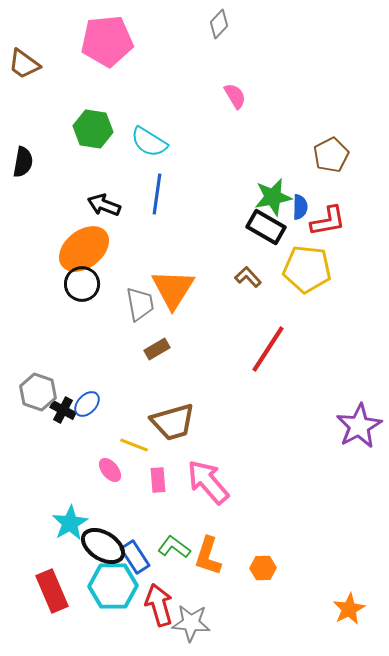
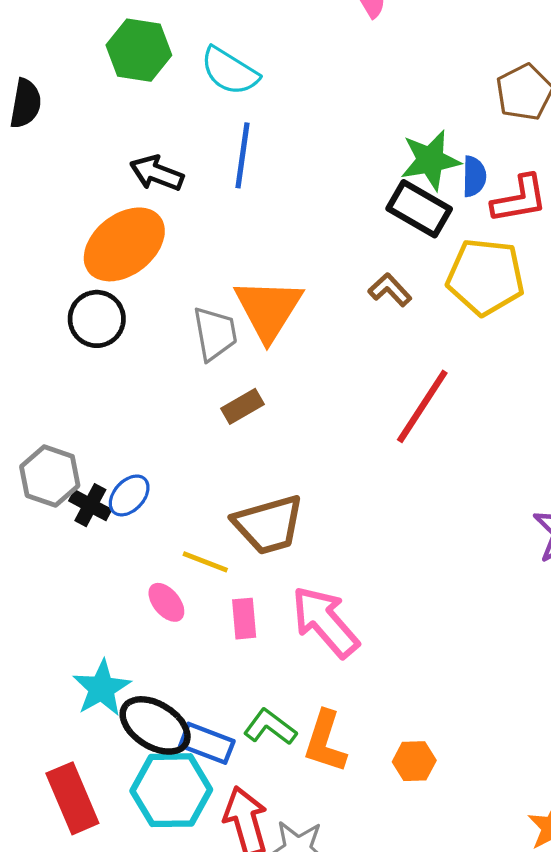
black circle: (82, 284) -> (97, 319), moved
blue rectangle: (135, 557) -> (207, 743), turned -36

